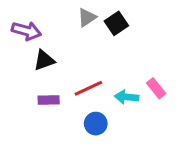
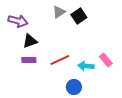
purple rectangle: (49, 100) -> (29, 60), moved
blue circle: (96, 124) -> (74, 87), moved

